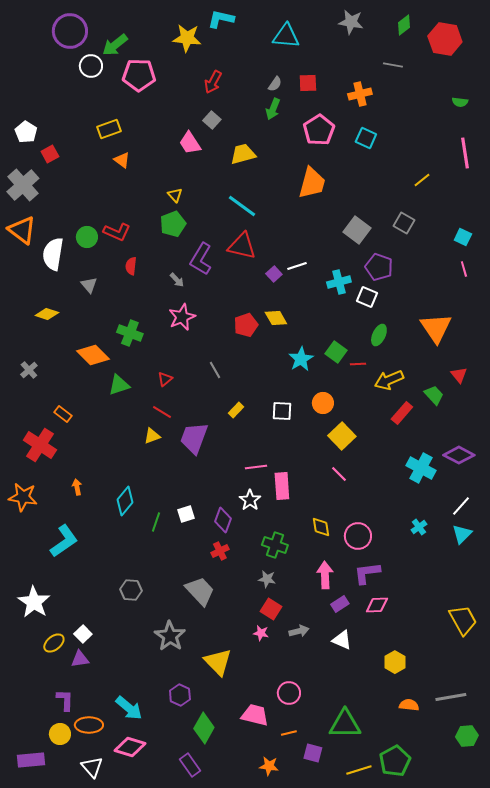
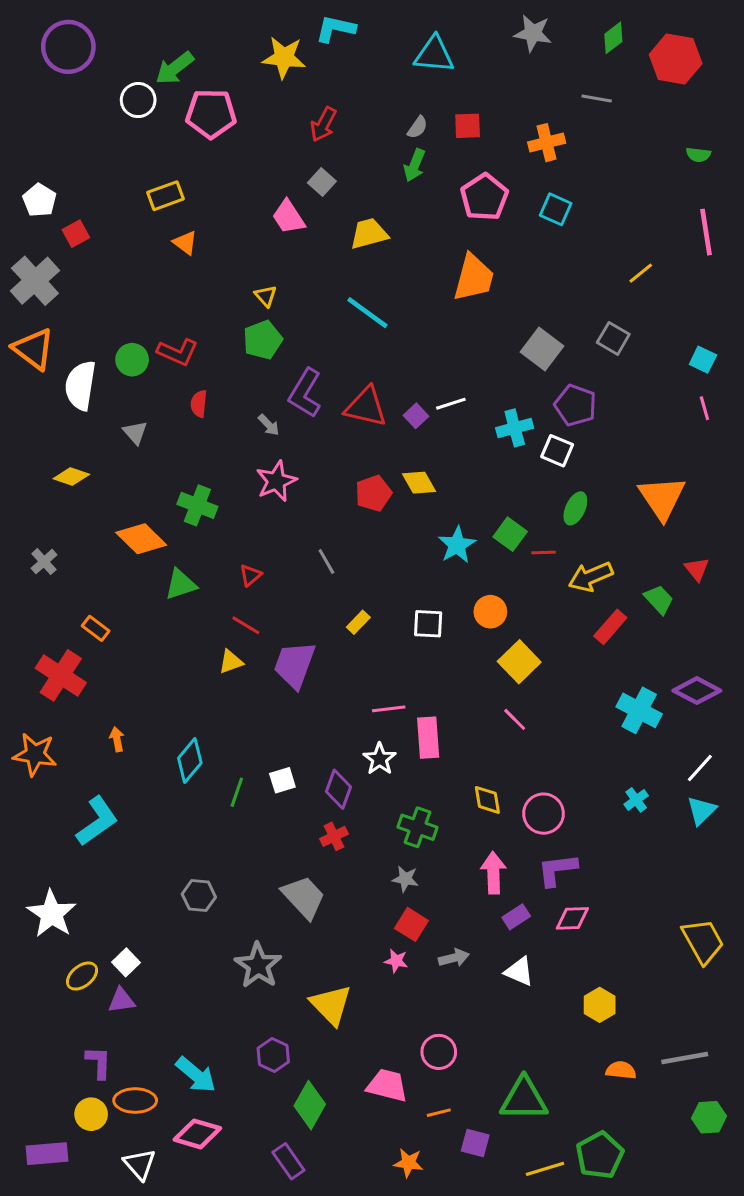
purple circle: (70, 31) -> (68, 47), moved
red triangle: (242, 246) -> (366, 407), moved

